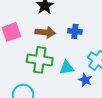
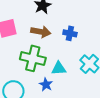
blue star: (85, 80) -> (46, 84), moved

